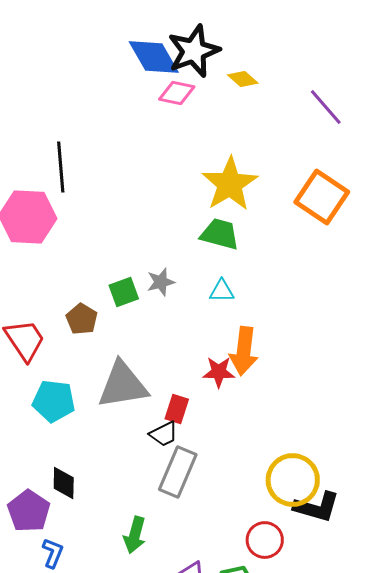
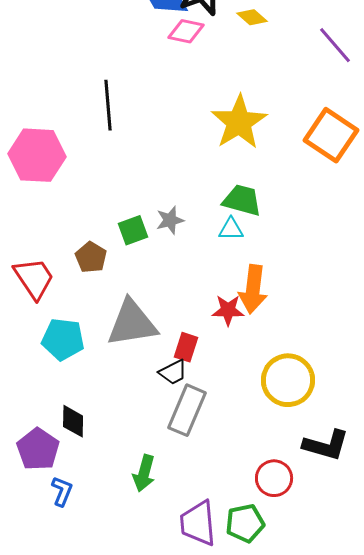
black line: (61, 167) -> (108, 105), moved
green trapezoid: (220, 234) -> (242, 200), moved
yellow circle: (293, 480) -> (288, 380), moved

